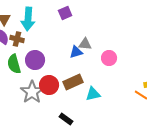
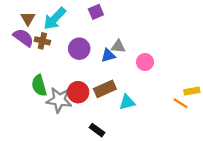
cyan arrow: (28, 19) -> (55, 19), turned 40
purple circle: (35, 60) -> (79, 49), moved
green semicircle: (14, 64) -> (39, 85), moved
gray star: (32, 92) -> (59, 100), turned -30

